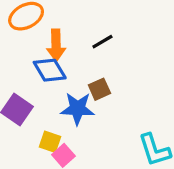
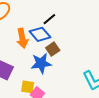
orange arrow: (56, 45) -> (22, 38), moved
blue diamond: (50, 70) -> (40, 34), moved

